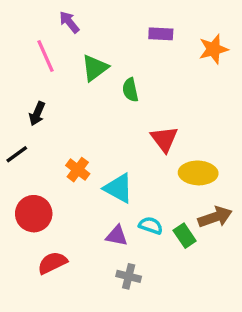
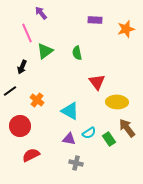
green triangle: (95, 68) -> (45, 51), moved
orange cross: (78, 170) -> (37, 100), moved
brown arrow: (215, 217) -> (127, 128), turned -108
cyan semicircle: (151, 226) -> (89, 133), turned 128

